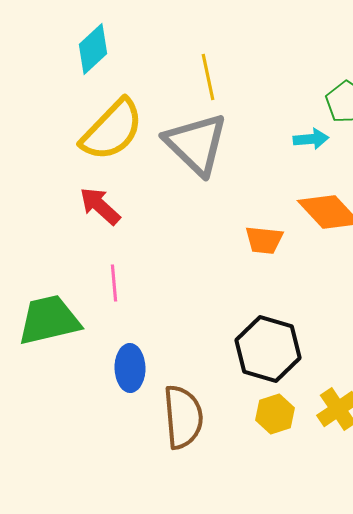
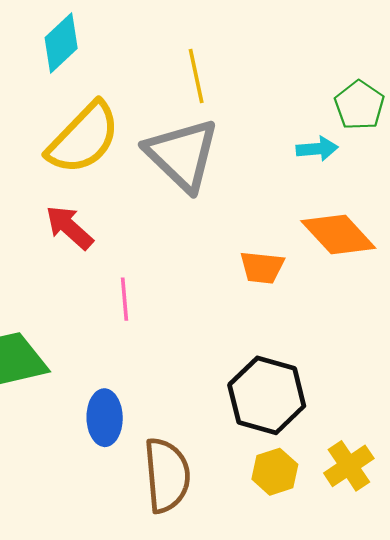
pink line: (114, 283) -> (125, 299), moved

